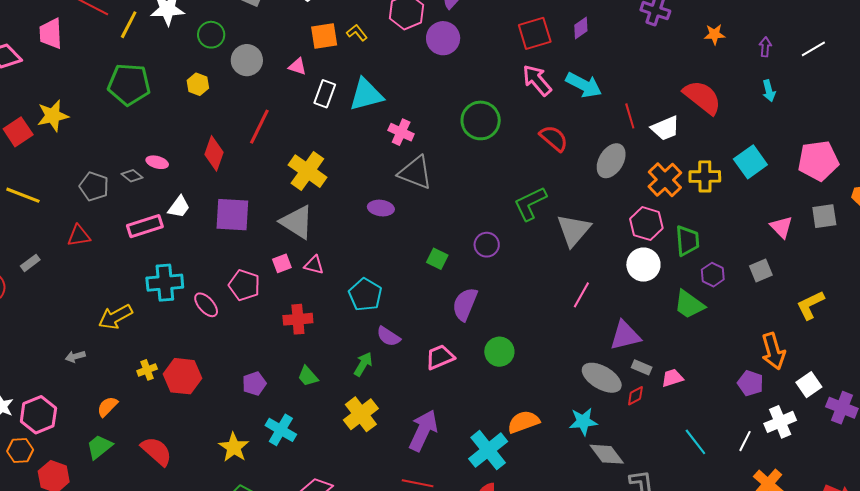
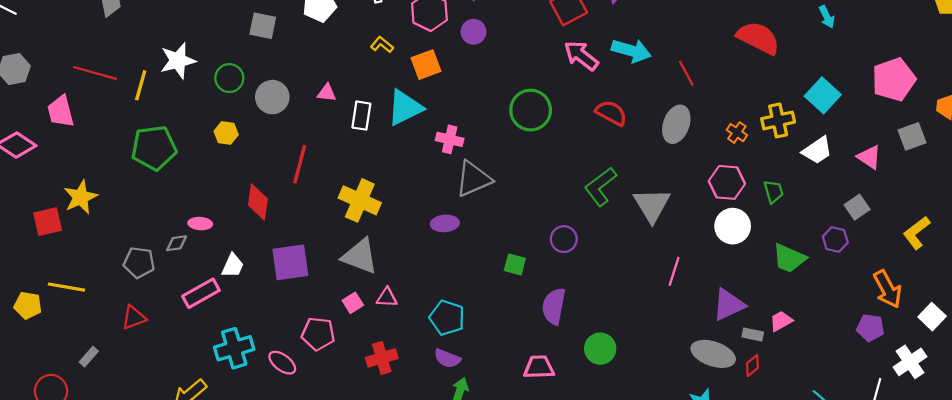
orange square: (324, 36) -> (426, 65), moved
purple circle: (443, 38) -> (474, 32), size x0.7
white trapezoid: (665, 128) -> (817, 150), moved
red square: (18, 132) -> (48, 222), turned 32
gray triangle: (415, 173) -> (473, 179), turned -33
gray diamond: (132, 176) -> (177, 243), turned -35
orange cross: (665, 180) -> (737, 133), size x0.6
green trapezoid: (687, 241) -> (774, 192), size x0.7
purple hexagon: (713, 275) -> (835, 240), moved
purple semicircle: (388, 336) -> (447, 358), moved
pink trapezoid: (440, 357) -> (539, 367), turned 32
pink trapezoid: (672, 378) -> (781, 321), moved

